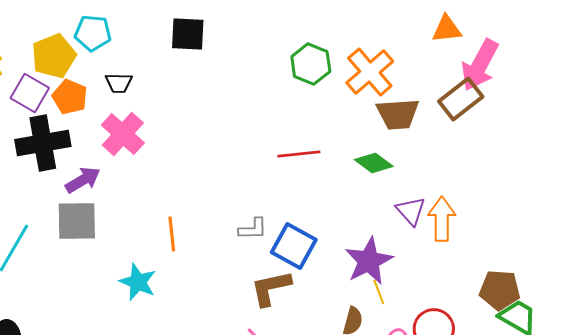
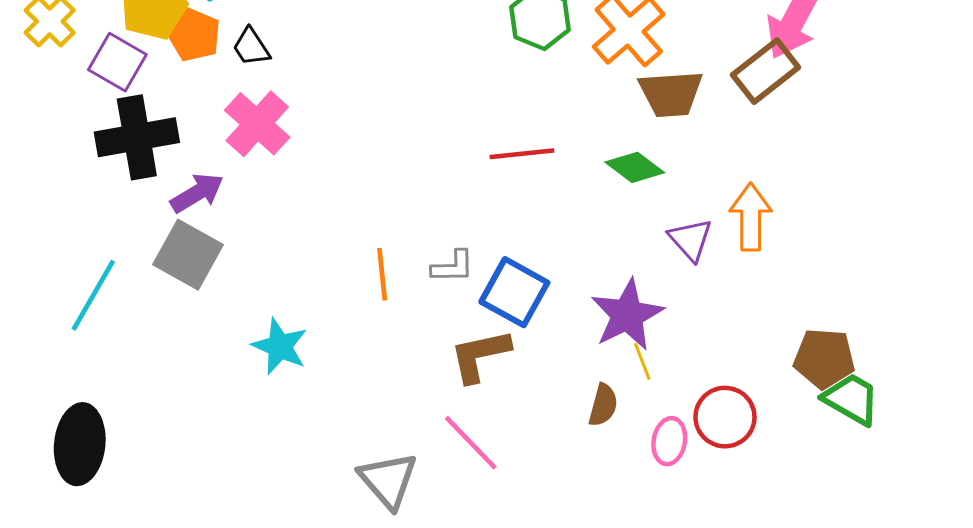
black trapezoid: (119, 83) -> (251, 47), turned 56
orange pentagon: (70, 97) -> (194, 35), moved
orange arrow: (442, 219) -> (751, 217), moved
gray square: (77, 221) -> (188, 255), turned 30
orange line: (172, 234) -> (382, 274), moved

